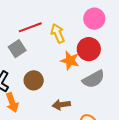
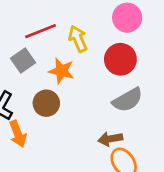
orange star: (70, 60) -> (61, 71), moved
brown arrow: (61, 105) -> (110, 139), moved

